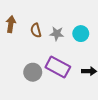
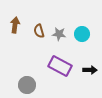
gray circle: (33, 72) -> (27, 85), moved

